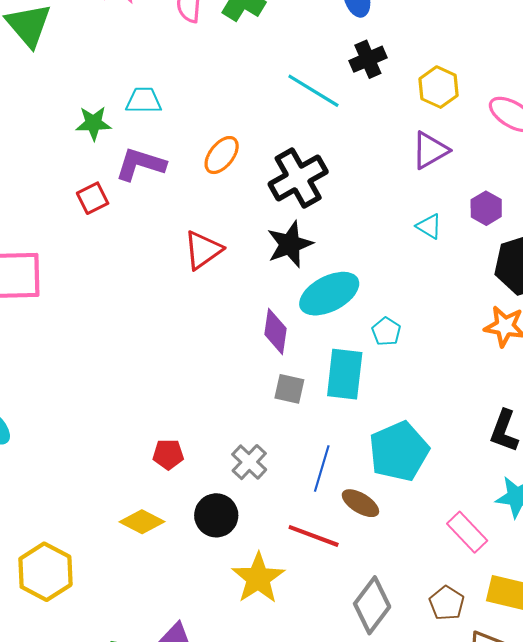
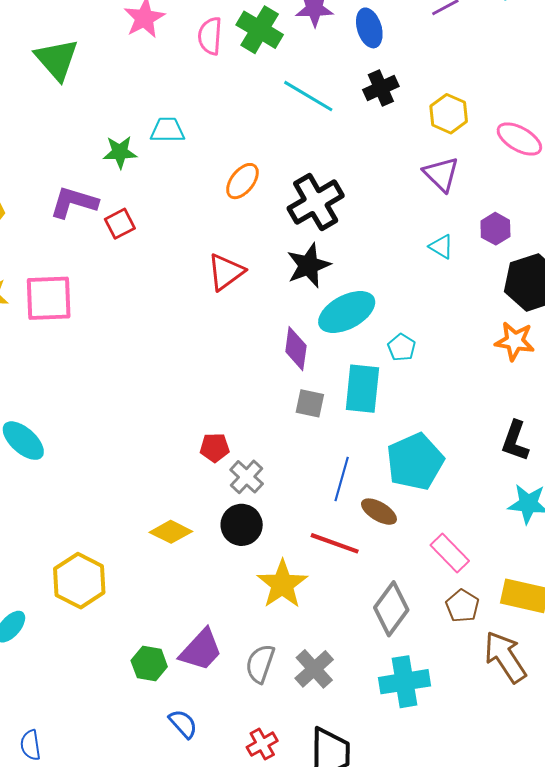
cyan line: (313, 91) -> (308, 96), moved
purple triangle: (430, 150) -> (441, 174), turned -45
purple L-shape: (140, 164) -> (74, 202), moved
red pentagon: (168, 454) -> (215, 448), moved
gray cross: (249, 462) -> (247, 477), moved
pink rectangle: (467, 532) -> (450, 553), moved

